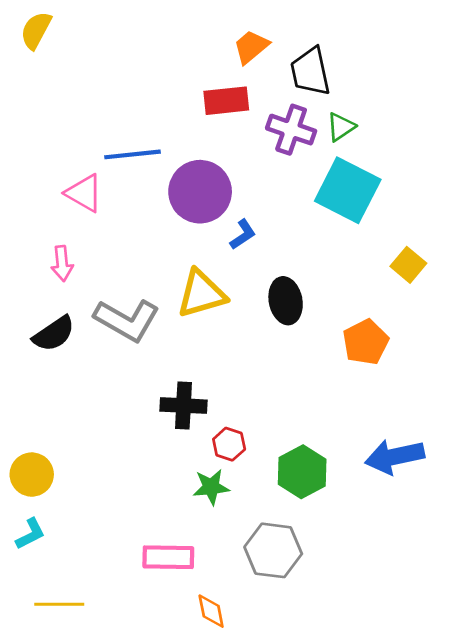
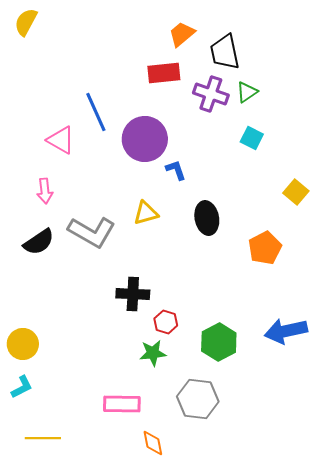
blue line: (132, 154) -> (96, 112), turned 72
cyan square: (348, 190) -> (252, 138), size x0.5
blue L-shape: (243, 234) -> (176, 170), turned -75
yellow triangle: (201, 294) -> (146, 213), size x0.7

